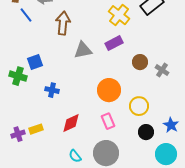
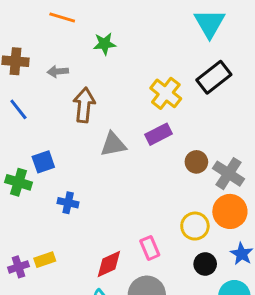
blue line: (26, 15) -> (18, 109), moved
gray cross: (162, 70) -> (228, 174), size x1.5
orange circle: (109, 90) -> (230, 211), moved
red diamond: (71, 123) -> (109, 264), moved

